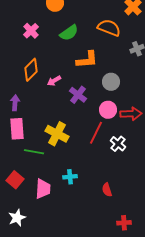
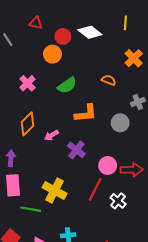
orange semicircle: (109, 28) -> (109, 80), size x0.6
gray circle: (111, 82) -> (120, 123), moved

